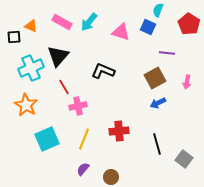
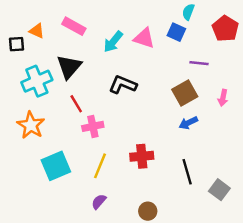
cyan arrow: (89, 22) -> (113, 42), moved
brown circle: (111, 177) -> (148, 211), moved

